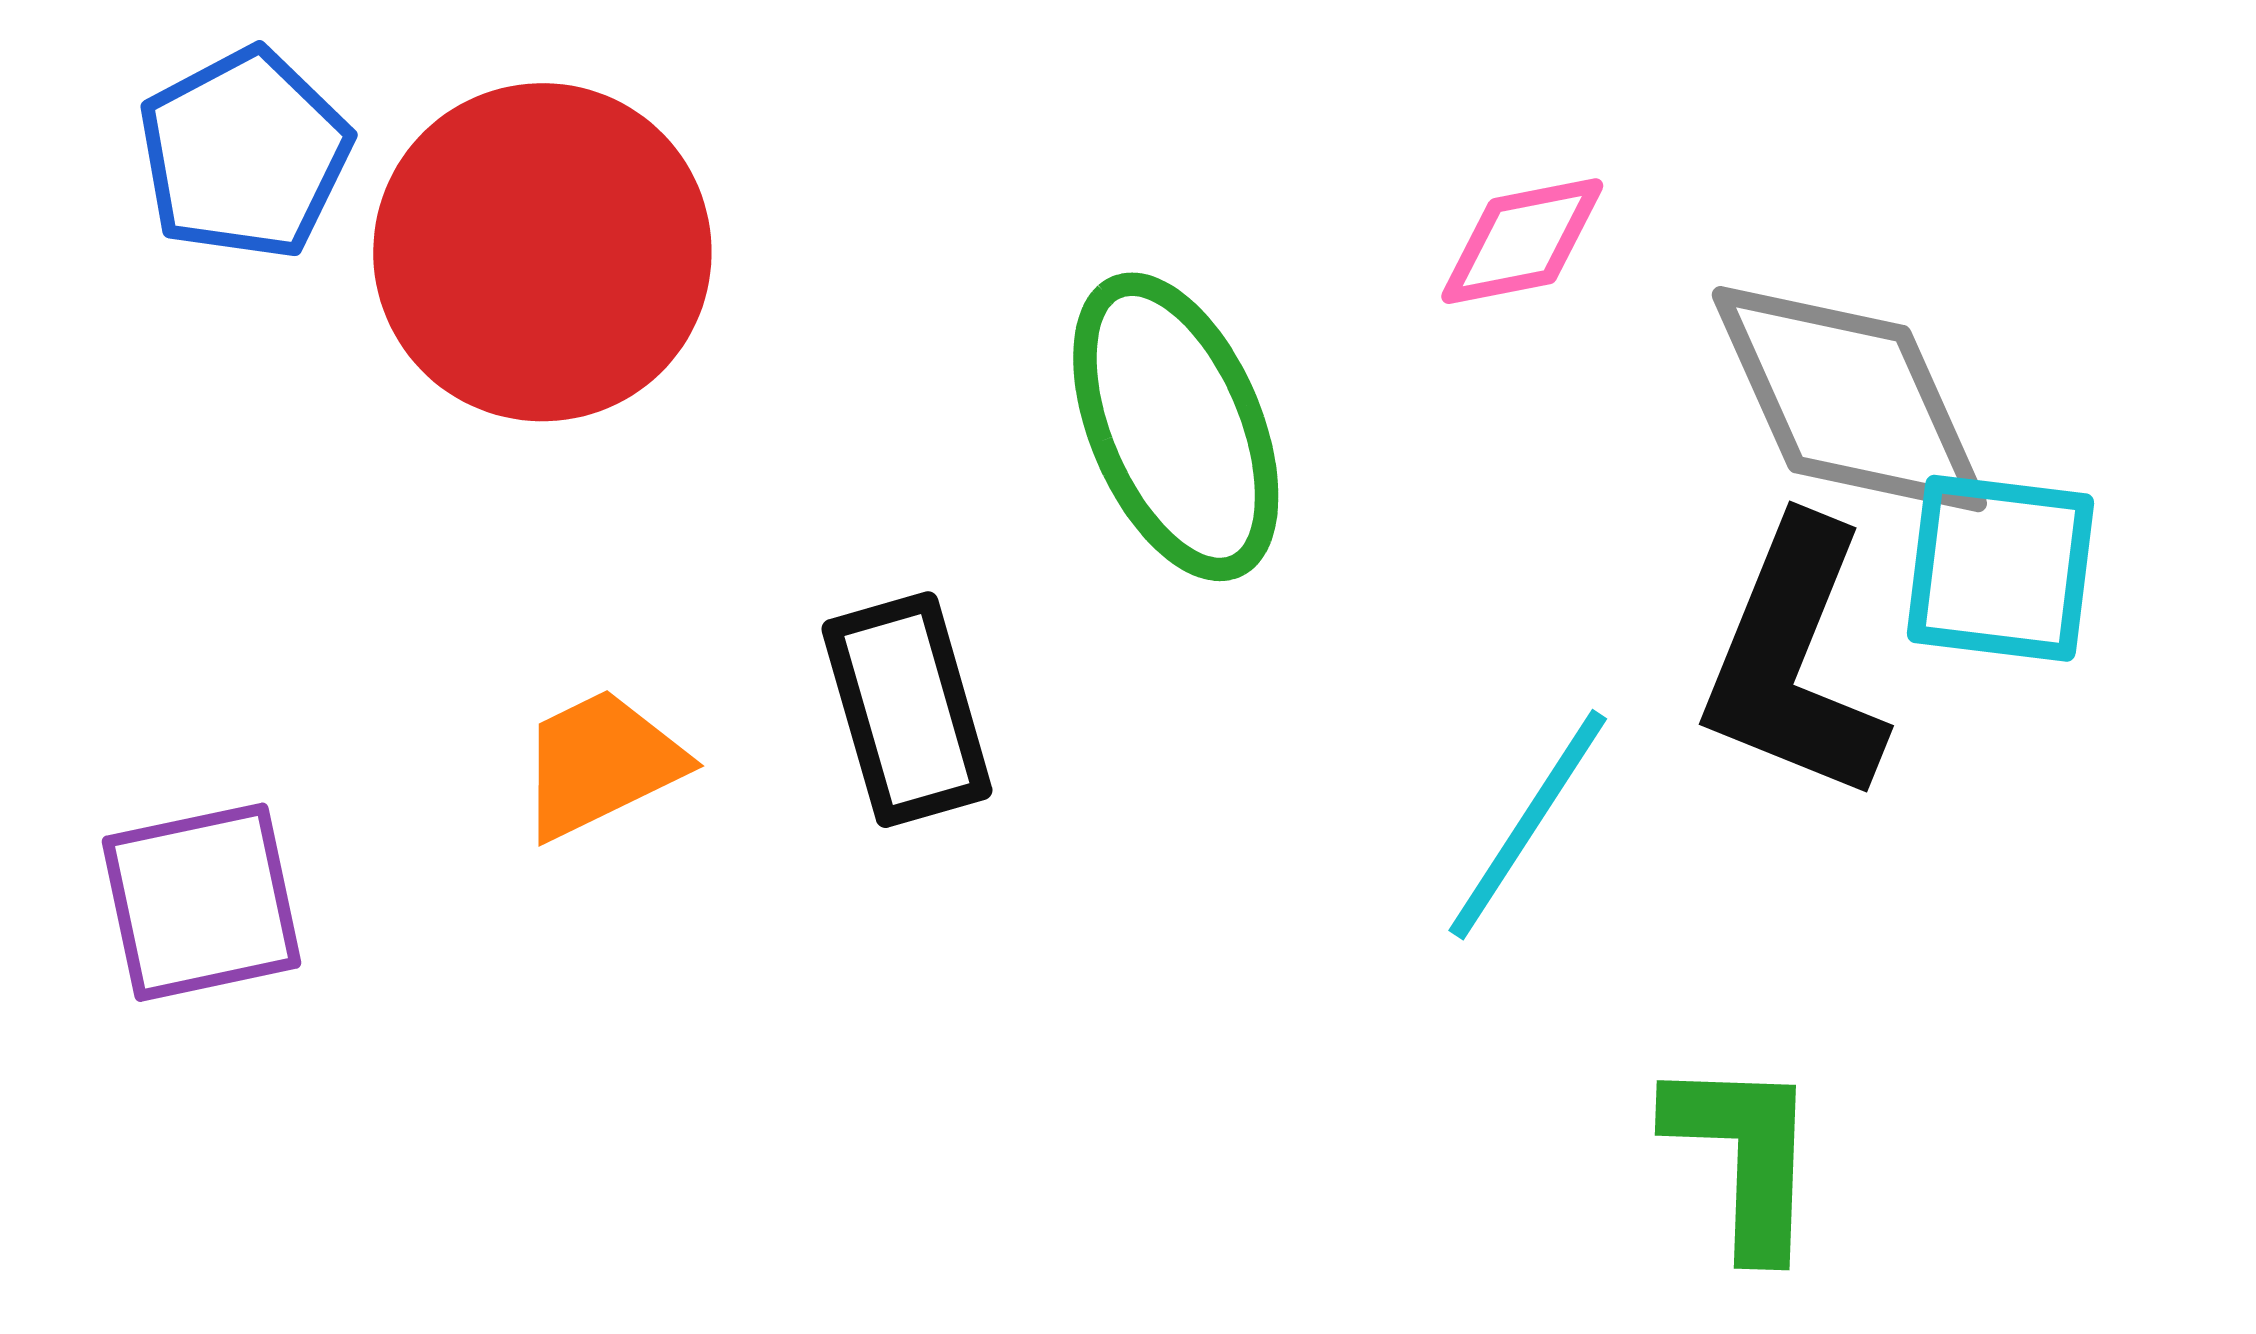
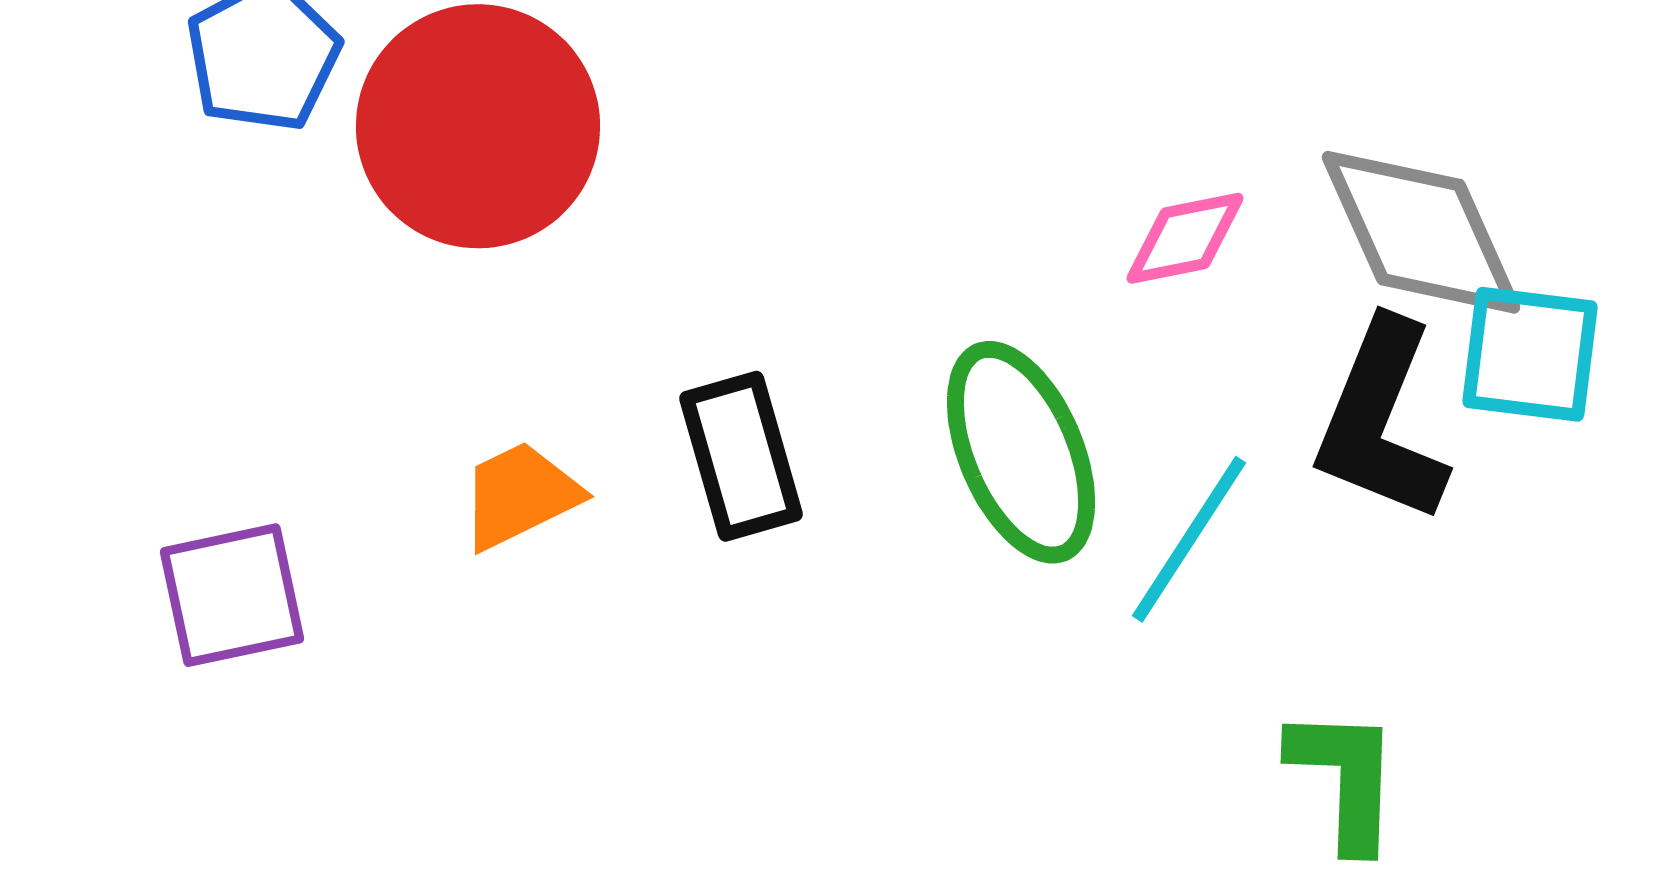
pink diamond: (1522, 241) -> (1185, 238), moved
green ellipse: (1176, 427) -> (1021, 452), moved

